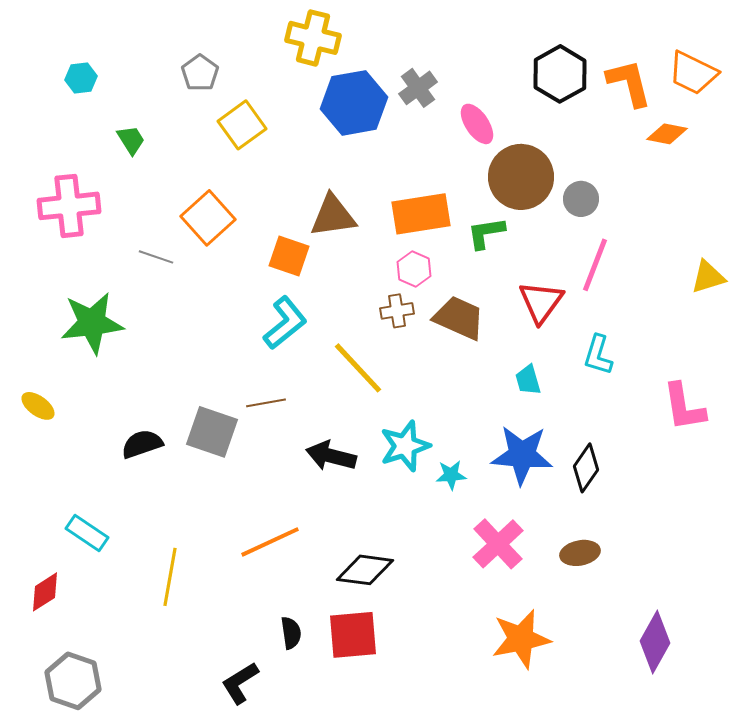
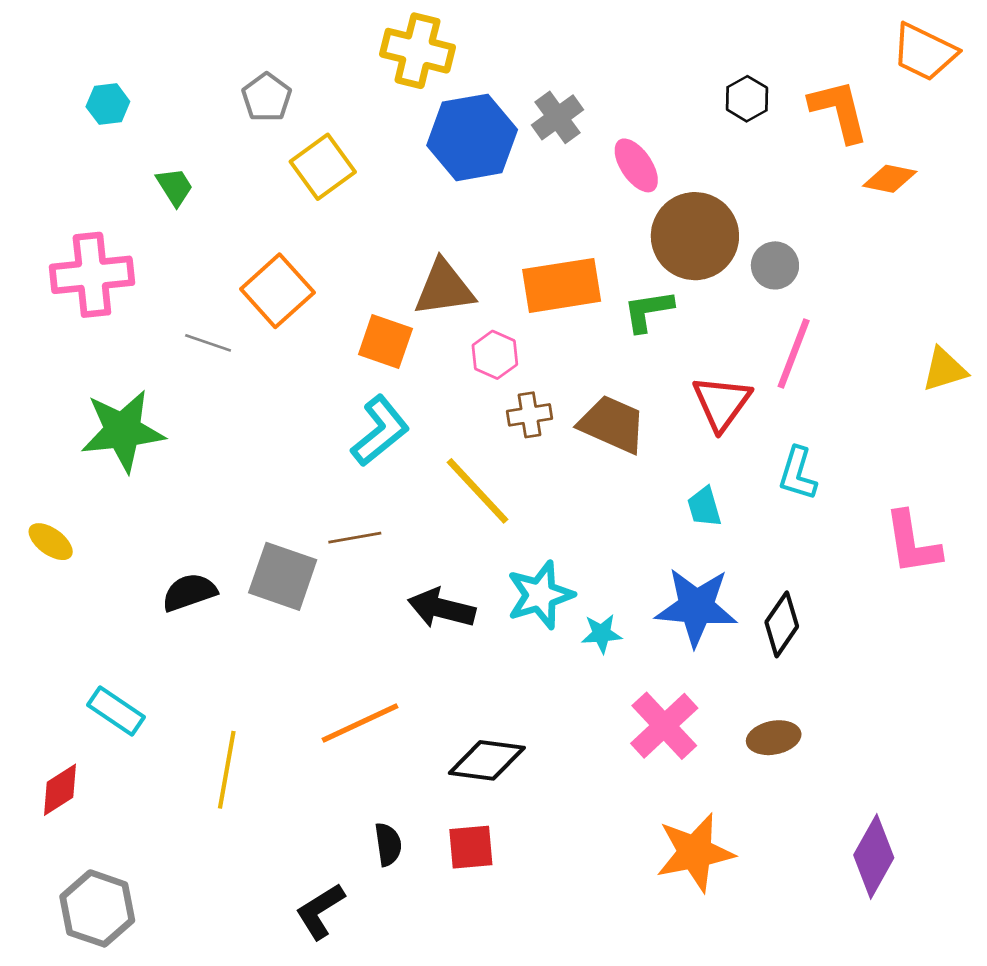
orange trapezoid: (693, 73) -> (924, 52), moved
black hexagon: (560, 74) -> (747, 99), size x0.6
pink hexagon: (414, 269) -> (495, 355), moved
red square: (353, 635) -> (471, 847), size x0.7

